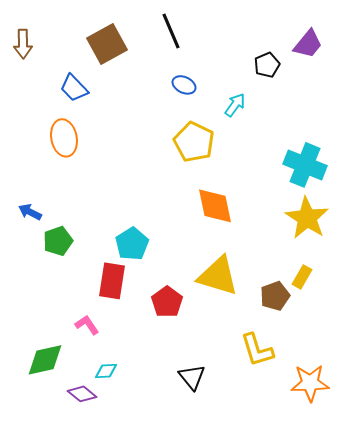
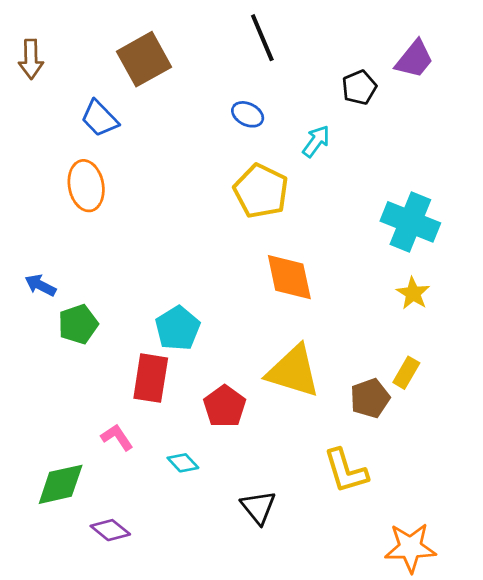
black line: (171, 31) -> (262, 38), moved
yellow star: (307, 218) -> (413, 293), size x0.6
cyan diamond: (106, 371) -> (183, 463), moved, turned 50
orange star: (310, 383) -> (410, 548), moved

